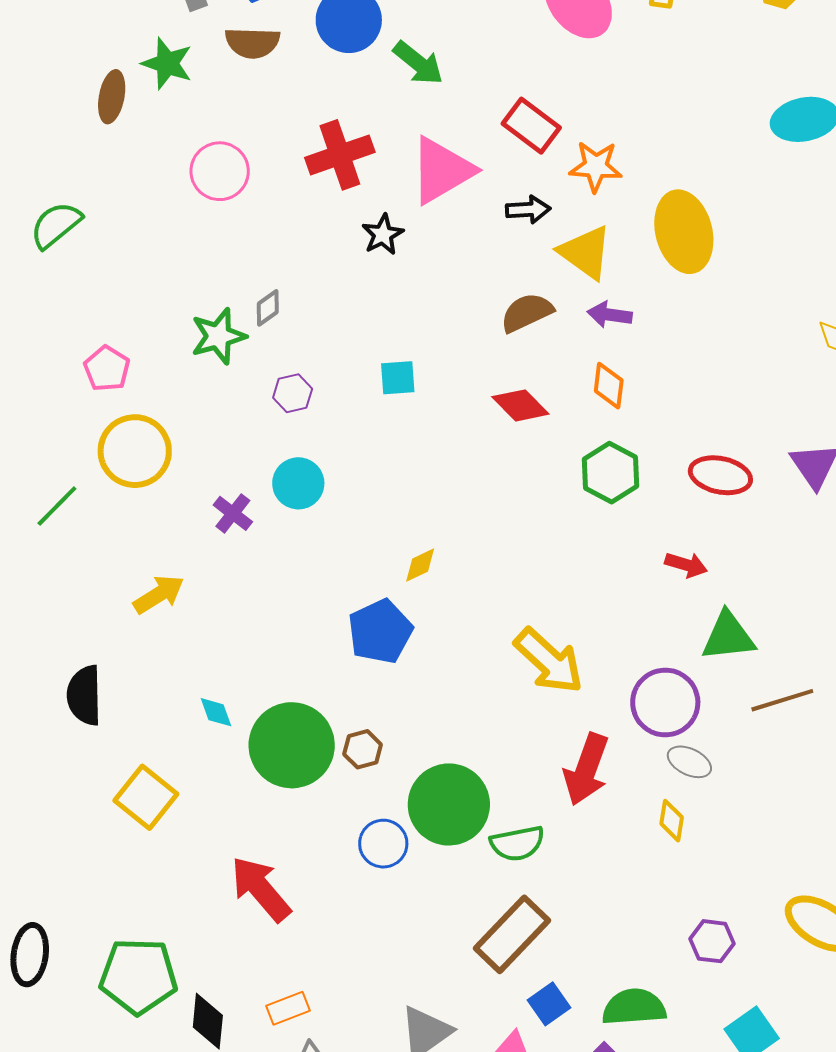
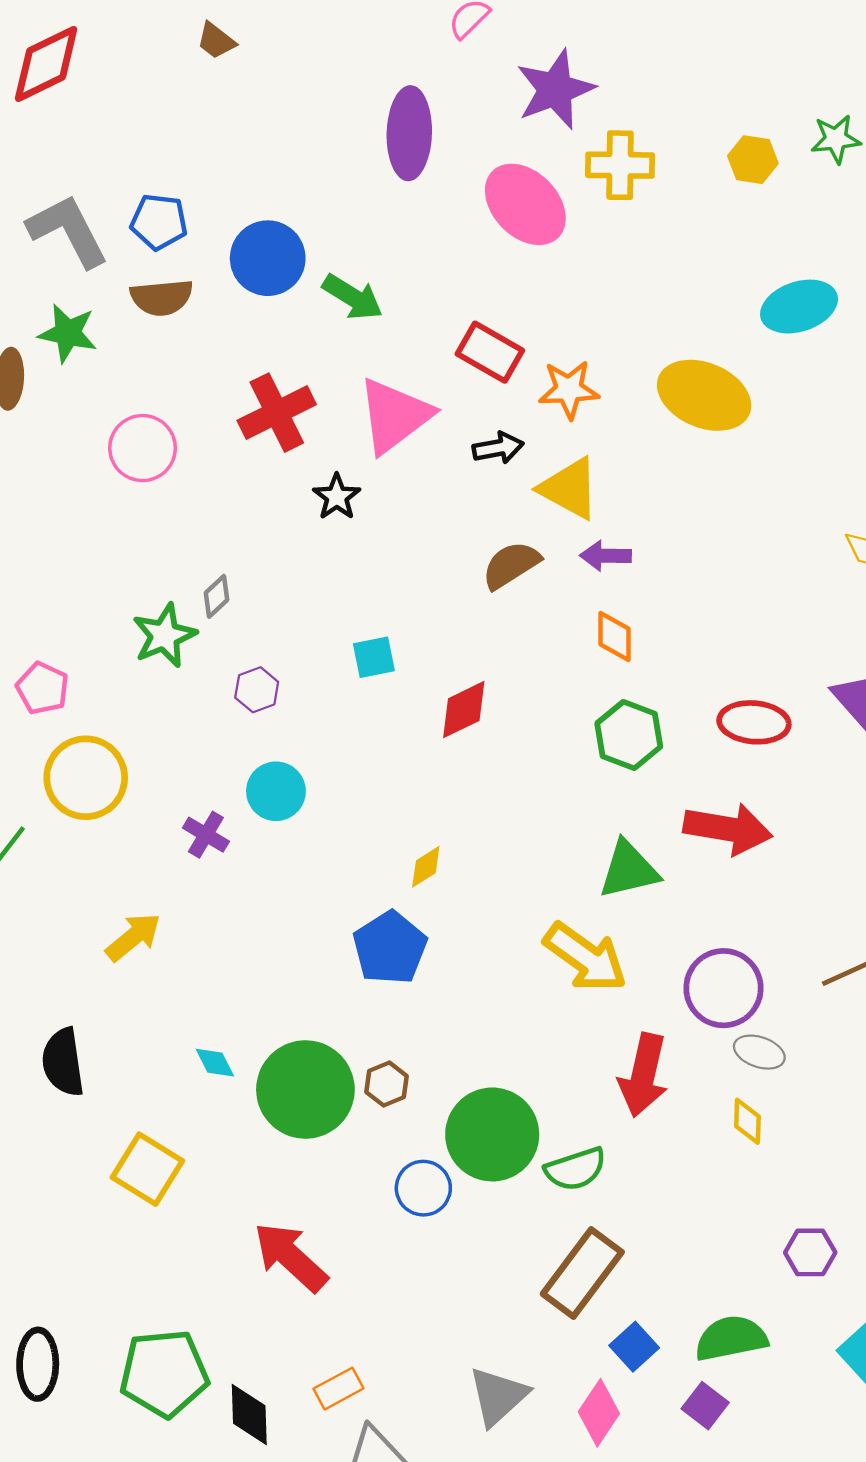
yellow ellipse: (684, 232) -> (704, 395), moved, turned -46
red diamond: (520, 405) -> (464, 710), moved, turned -64
red arrow: (686, 565) -> (728, 829), size x1.8
green triangle: (728, 636) -> (629, 870), moved

